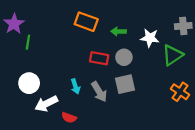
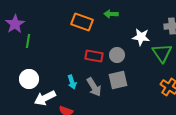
green arrow: (119, 31) -> (111, 14), moved
green triangle: (172, 55) -> (162, 53), turned -30

